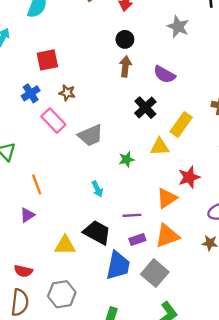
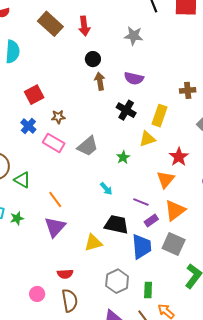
purple triangle: (27, 215) -> (55, 227), size x1.6
purple line: (132, 215) -> (141, 202), turned 42
gray hexagon: (62, 294) -> (117, 281), moved

